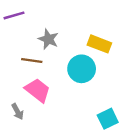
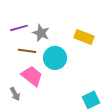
purple line: (14, 15) -> (19, 28), moved
cyan circle: (82, 69) -> (55, 58), moved

